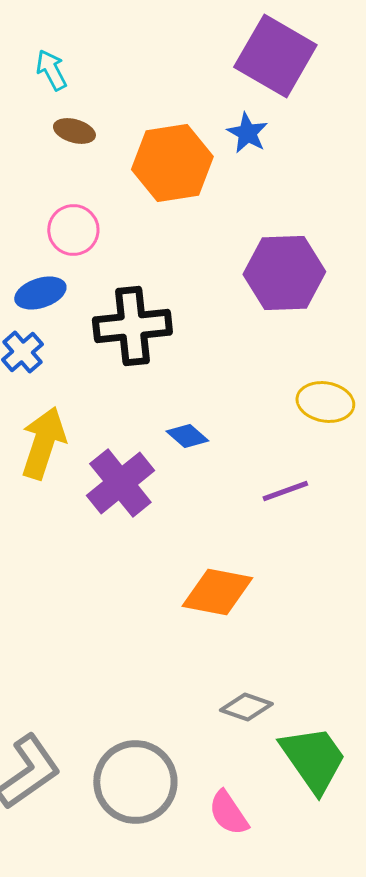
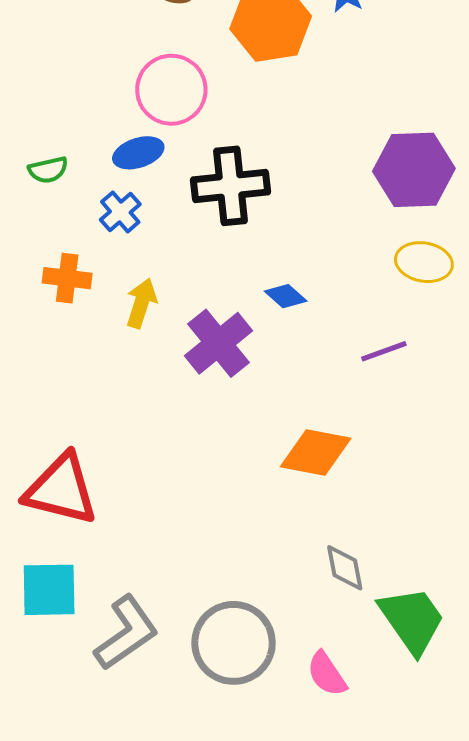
pink circle: (73, 230) -> (171, 90), size x1.4
purple hexagon: (284, 273) -> (414, 170), moved
yellow arrow: (43, 443) -> (141, 303), size x0.7
gray diamond: (246, 707) -> (345, 568), turned 60

